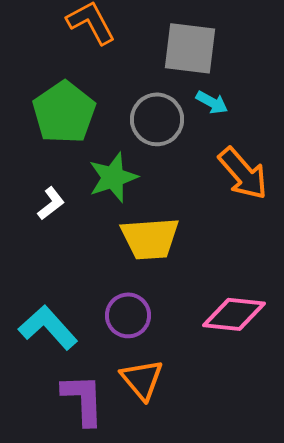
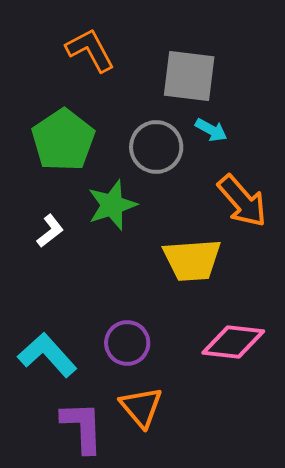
yellow trapezoid: (150, 238) -> (192, 260), moved

